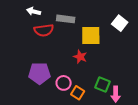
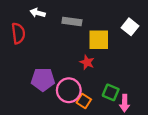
red semicircle: (44, 30) -> (18, 33), moved, turned -90
pink circle: (64, 83) -> (69, 90), size x1.5

